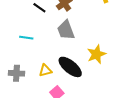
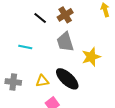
yellow star: (96, 54) -> (91, 57), moved

